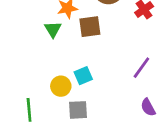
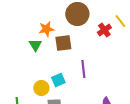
purple line: (141, 68) -> (83, 69), moved, turned -42

